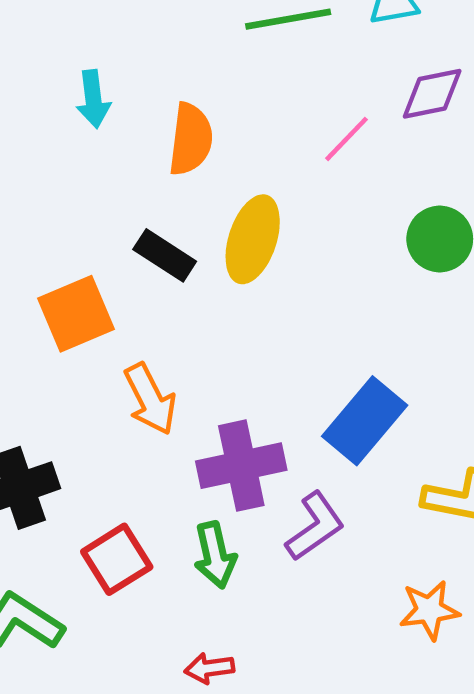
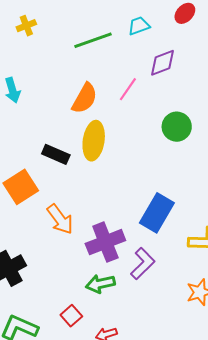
orange semicircle: (191, 139) -> (85, 98), moved, turned 32
green arrow: (215, 555) -> (100, 284), turned 100
red square: (117, 559) -> (71, 316), moved, size x0.7

